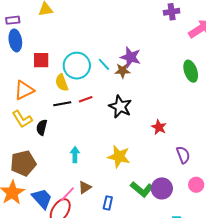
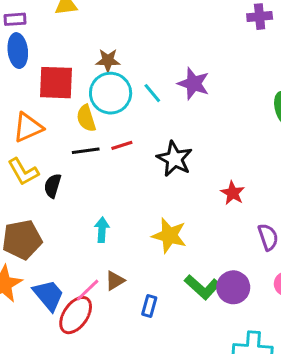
red square: (41, 60) -> (56, 83), size x1.4
brown star: (123, 71) -> (108, 60), moved

